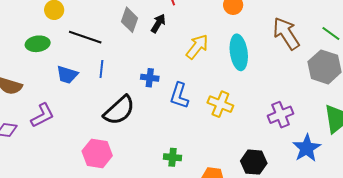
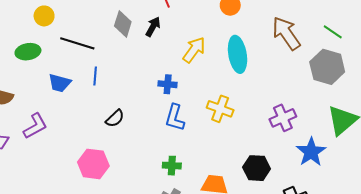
blue cross: (150, 78) -> (168, 84), moved
blue L-shape: (179, 96) -> (175, 118), moved
black semicircle: (119, 110) -> (115, 118), size x0.6

